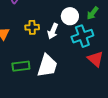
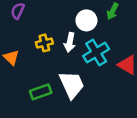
cyan cross: (82, 36) -> (96, 53), moved
white trapezoid: (47, 66) -> (72, 85), turned -30

